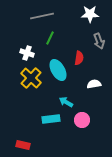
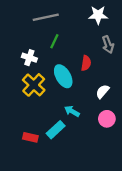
white semicircle: (94, 84) -> (102, 92), turned -40
cyan rectangle: (51, 119) -> (56, 130), turned -36
pink circle: (82, 120) -> (107, 119), moved
red rectangle: (23, 145) -> (30, 137), moved

